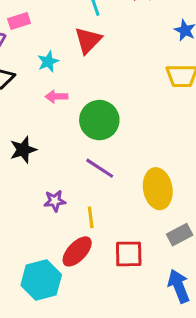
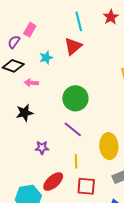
pink rectangle: (19, 21) -> (30, 30), turned -48
pink arrow: (56, 96) -> (31, 83), moved
yellow line: (91, 217) -> (76, 161), moved

